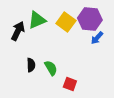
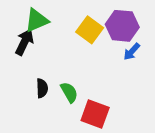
green triangle: (37, 20) -> (37, 20), moved
red square: (70, 84) -> (95, 114), size x1.5

